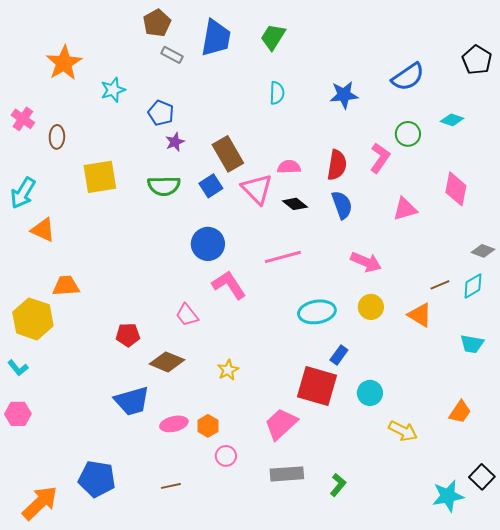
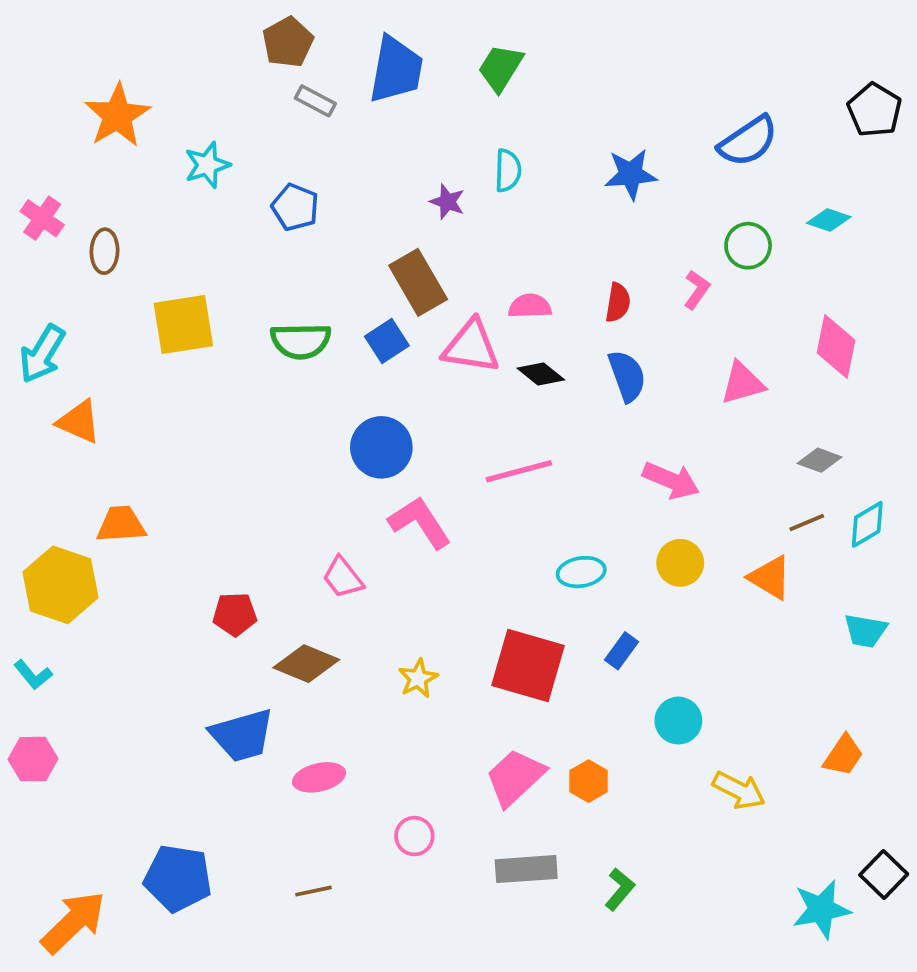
purple star: (175, 142) -> (447, 202), moved, turned -30
pink L-shape: (380, 158) -> (697, 290), size x0.7
red semicircle: (337, 165) -> (618, 303), size x0.7
pink triangle: (257, 189) -> (471, 347), turned -36
gray diamond: (483, 251) -> (820, 460), moved
cyan ellipse: (317, 312) -> (581, 572), size x0.7
red square: (317, 386) -> (528, 666), moved
orange hexagon: (208, 426) -> (589, 781), moved

